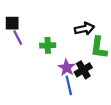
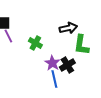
green cross: (48, 45) -> (35, 43), turned 32

